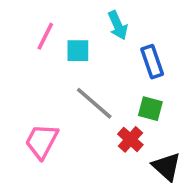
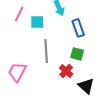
gray line: (94, 103) -> (46, 51), turned 45

